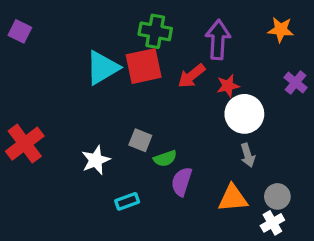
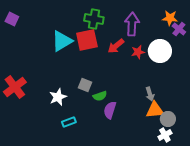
purple cross: (296, 83) -> (179, 29), moved
white circle: (244, 114) -> (160, 51), moved
orange triangle: (233, 198) -> (155, 110), moved
cyan rectangle: (127, 201) -> (69, 122), moved

